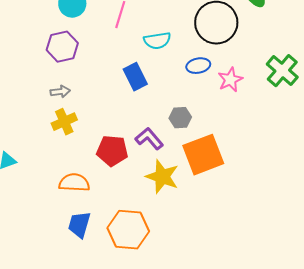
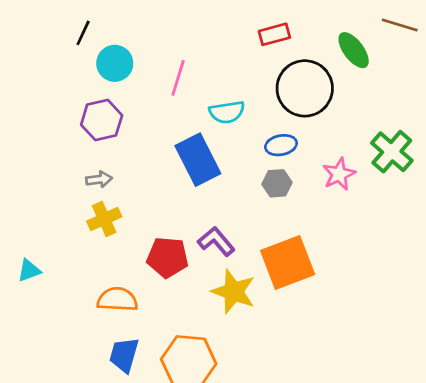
blue rectangle: (135, 77) -> (198, 160), size x1.4
pink star: (230, 80) -> (339, 174), moved
gray hexagon: (180, 118) -> (277, 183), moved

